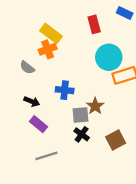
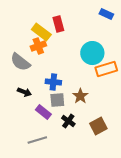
red rectangle: (94, 24) -> (58, 24), moved
gray semicircle: (27, 67) -> (20, 62), size x1.5
gray square: (80, 115) -> (57, 100), moved
purple rectangle: (39, 124) -> (43, 112), moved

